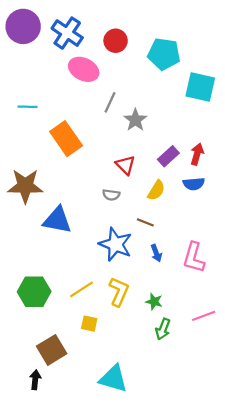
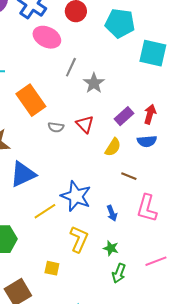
gray semicircle: (111, 195) -> (56, 127), moved
blue triangle: (57, 220) -> (23, 174), turned -36
brown line: (145, 222) -> (129, 176), moved
blue arrow: (156, 253) -> (112, 213), moved
yellow line: (81, 289) -> (45, 211), moved

